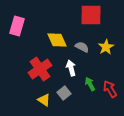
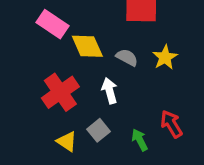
pink rectangle: (17, 26) -> (52, 24), moved, turned -72
green arrow: (90, 84) -> (140, 140), moved

